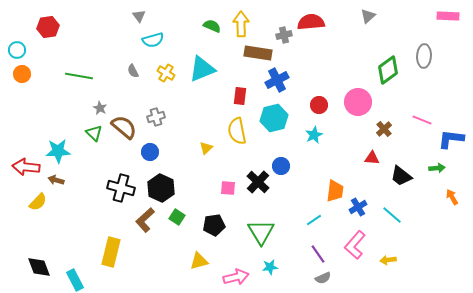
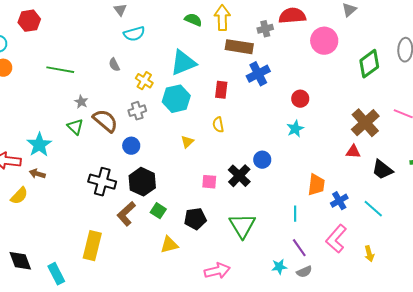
yellow cross: (166, 73) -> (144, 81), moved
pink circle: (358, 102) -> (324, 41), moved
cyan hexagon: (274, 118) -> (176, 99), moved
brown cross: (384, 129) -> (365, 123), size x1.8
yellow semicircle: (237, 131) -> (218, 125), size x0.6
cyan star: (58, 151) -> (39, 145), turned -30
cyan line: (314, 220) -> (295, 214), turned -56
yellow arrow: (388, 260) -> (369, 254), turned -98
yellow triangle: (199, 261) -> (169, 245), moved
cyan star: (270, 267) -> (279, 267), moved

